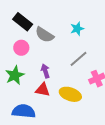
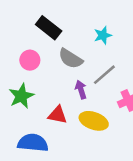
black rectangle: (23, 22) -> (49, 28), moved
gray semicircle: (45, 35) -> (71, 59), moved
purple arrow: (45, 71) -> (81, 90), moved

